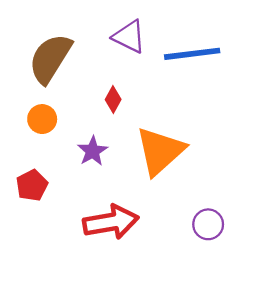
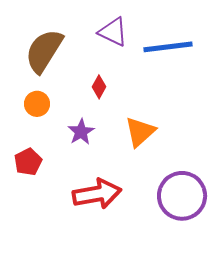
orange triangle: (160, 151) -> (140, 132), size x0.7
purple circle: (208, 224) -> (182, 196), size x1.8

